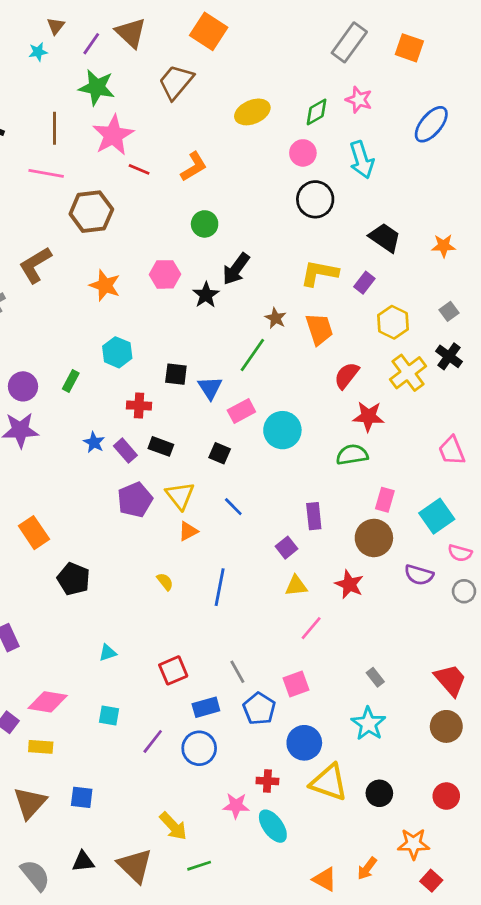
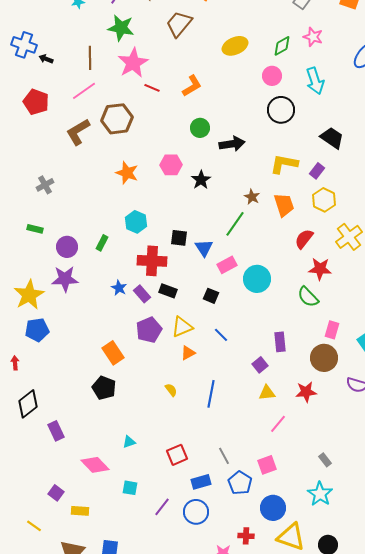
pink line: (46, 173) -> (84, 91), turned -45
brown L-shape: (35, 265) -> (78, 132), moved
black arrow: (236, 269) -> (232, 144), moved, turned -135
yellow hexagon: (393, 322) -> (324, 200), moved
red cross: (139, 406) -> (152, 261), size x1.6
green semicircle: (352, 455) -> (308, 297), turned -125
yellow triangle: (180, 496) -> (182, 327), turned 45
orange rectangle: (34, 533) -> (113, 353), moved
red star: (349, 584) -> (306, 392), turned -30
pink diamond: (48, 702) -> (95, 465), moved, turned 36

